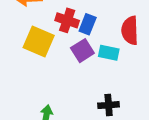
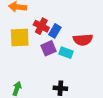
red semicircle: (130, 30) -> (83, 40), turned -102
yellow square: (39, 41) -> (20, 37), turned -35

